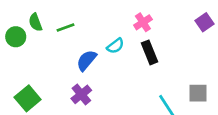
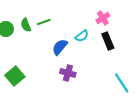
green semicircle: (35, 22) -> (26, 25), moved
purple cross: (81, 94) -> (68, 73), moved, turned -35

